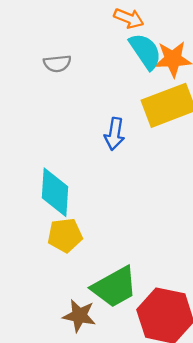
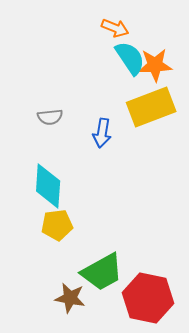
gray semicircle: (57, 63) -> (50, 117), moved

